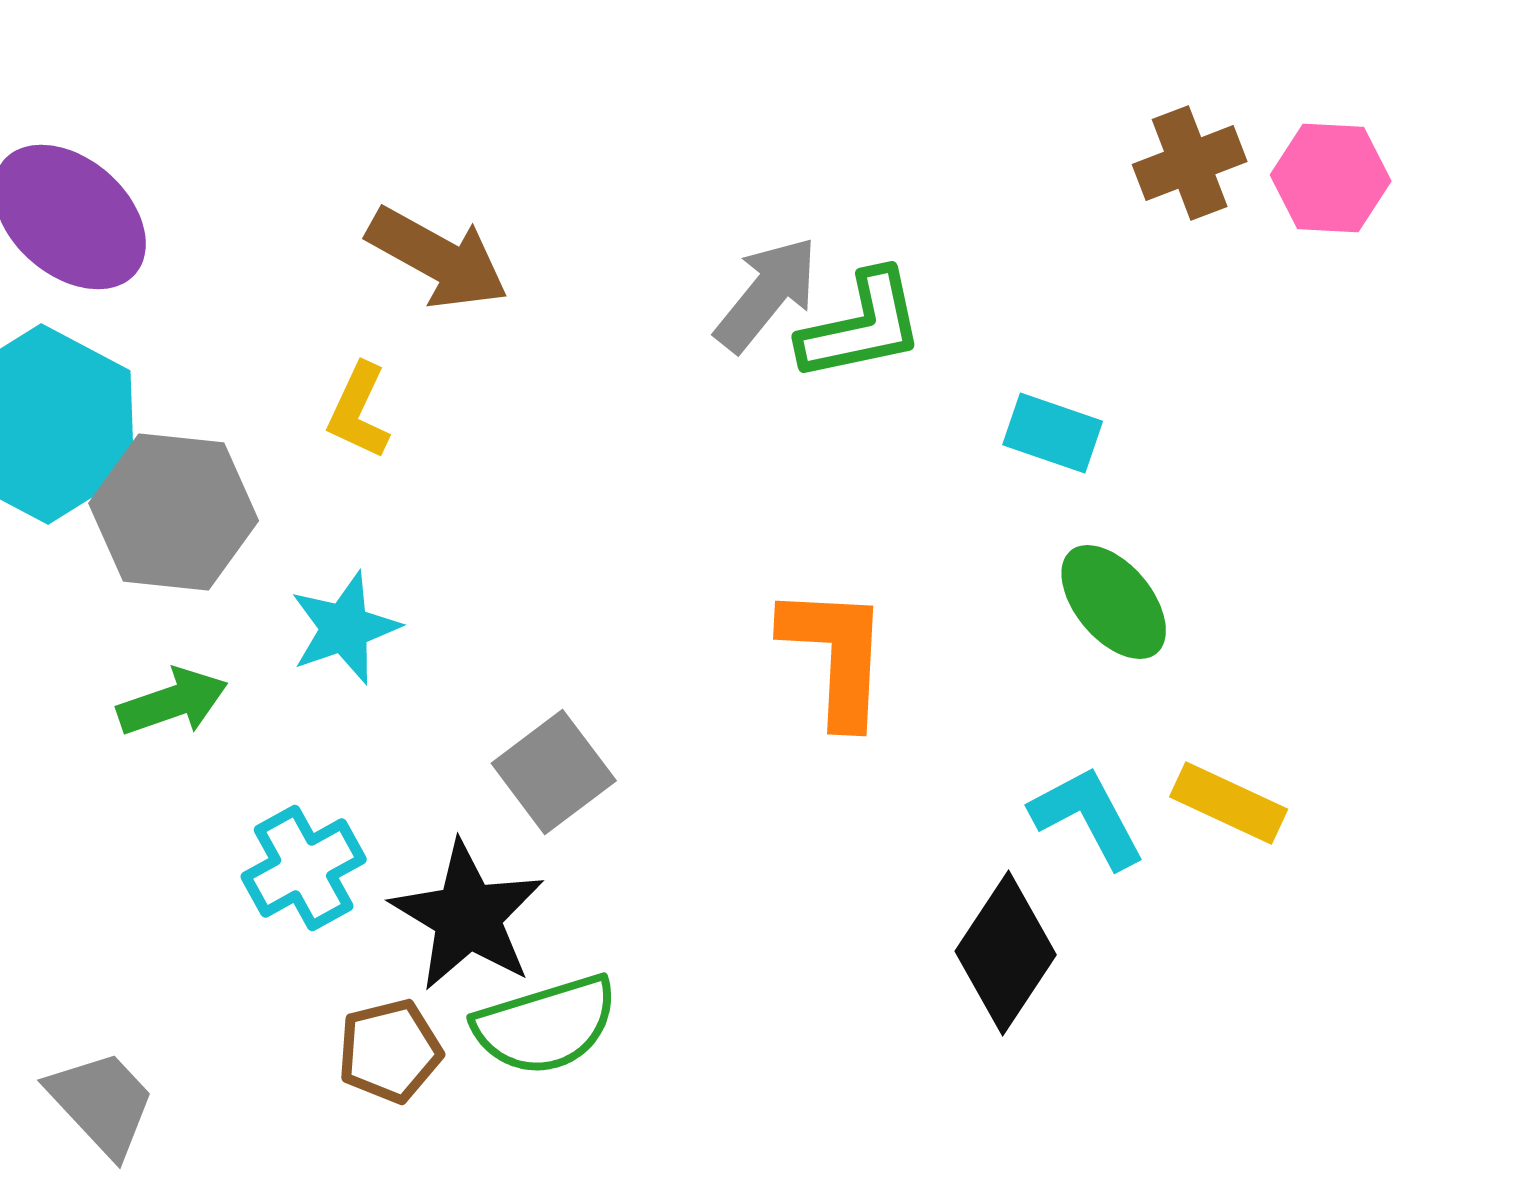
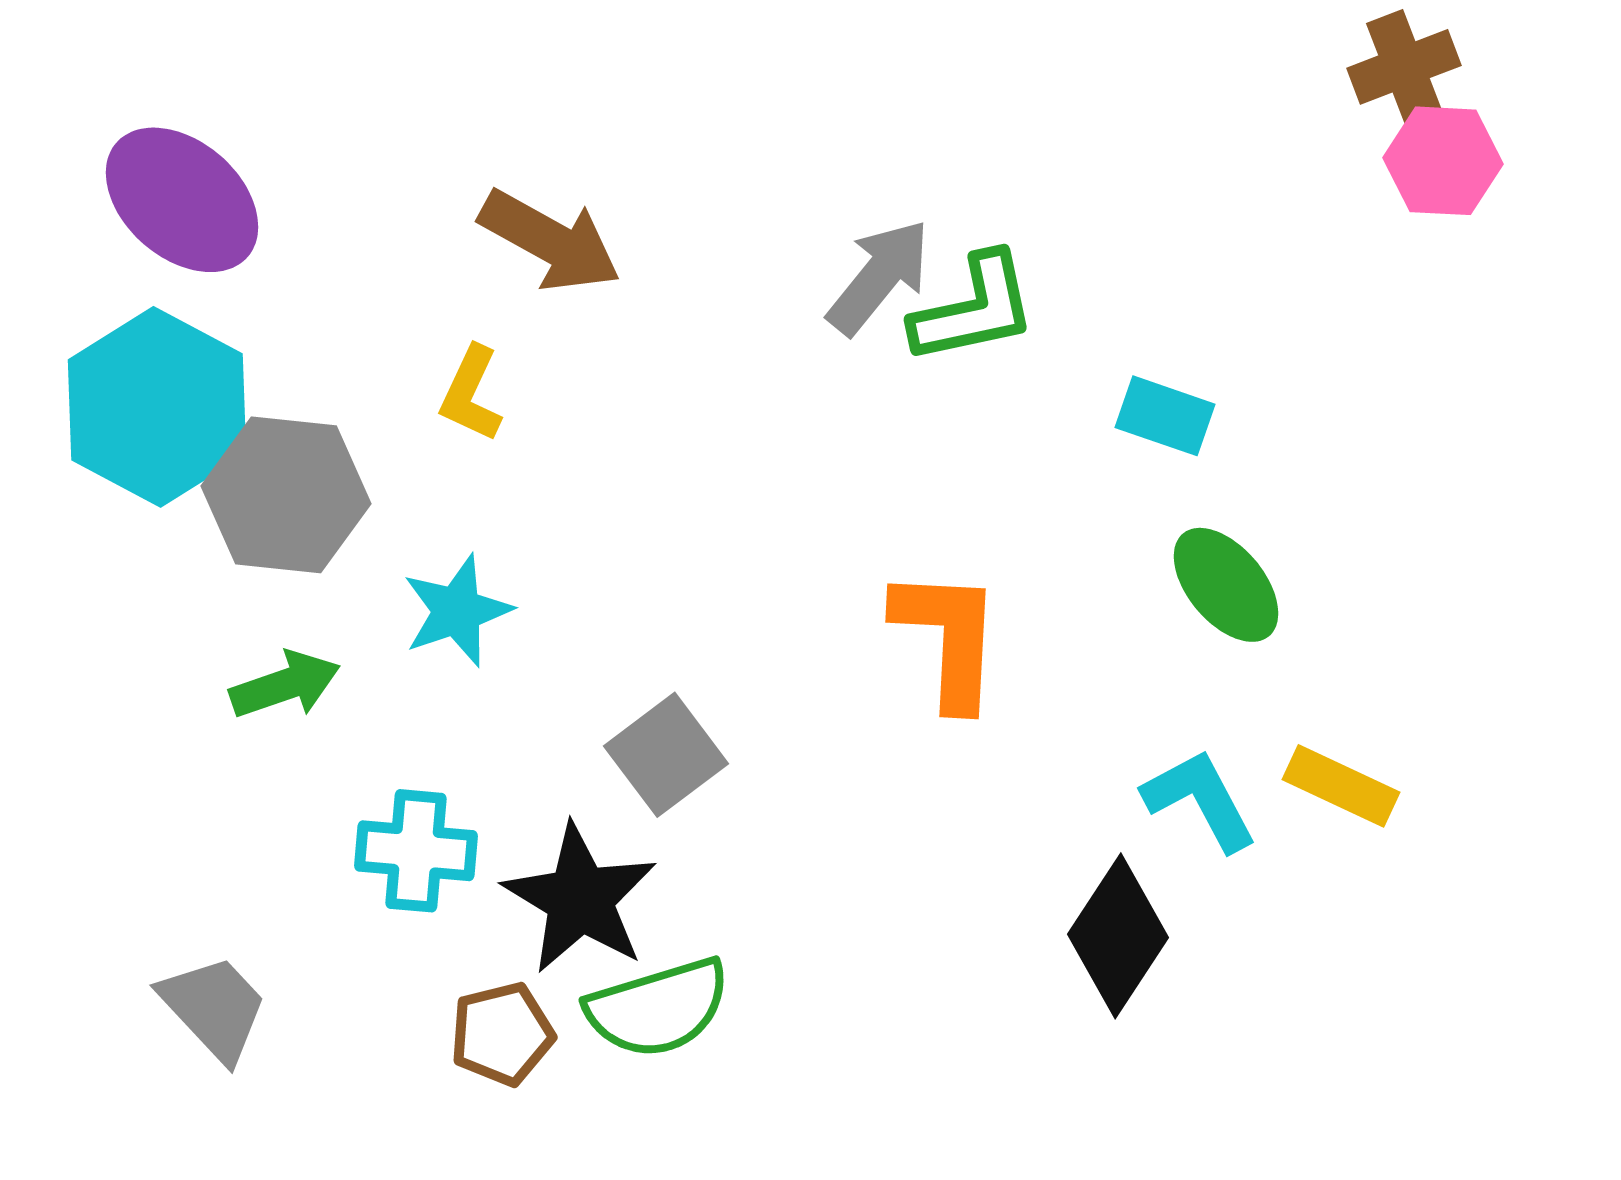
brown cross: (1190, 163) -> (1404, 67), moved
cyan cross: (304, 868) -> (416, 851), turned 34
gray trapezoid: (102, 1103) -> (214, 1008), moved

